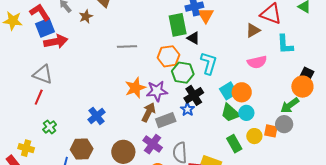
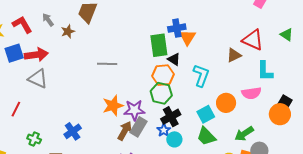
blue square: (45, 28) -> (14, 53), moved
orange hexagon: (169, 56) -> (163, 75), moved
pink semicircle: (257, 62) -> (251, 93), moved
cyan L-shape: (209, 63) -> (201, 75), moved
gray triangle: (43, 74) -> (38, 79), moved
orange circle: (242, 92) -> (226, 103), moved
green arrow: (290, 105) -> (244, 134), moved
cyan circle: (246, 113) -> (174, 139), moved
gray rectangle: (166, 120) -> (138, 127), moved, turned -42
green cross: (50, 127) -> (34, 139), moved, turned -32

